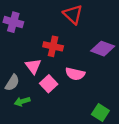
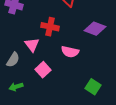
pink square: (49, 84) -> (43, 70), moved
green arrow: (22, 101) -> (16, 87), moved

